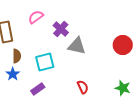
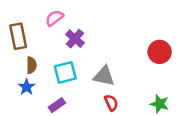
purple cross: (61, 29) -> (75, 39), moved
gray triangle: (77, 46) -> (104, 76), moved

